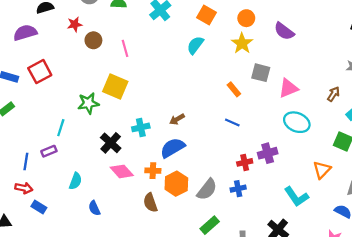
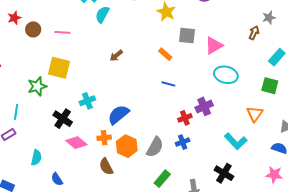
cyan semicircle: (195, 45) -> (102, 14), moved
pink line: (125, 48) -> (62, 32), turned -63
brown arrow: (334, 94) -> (254, 33), moved
brown arrow: (177, 119) -> (116, 56), moved

